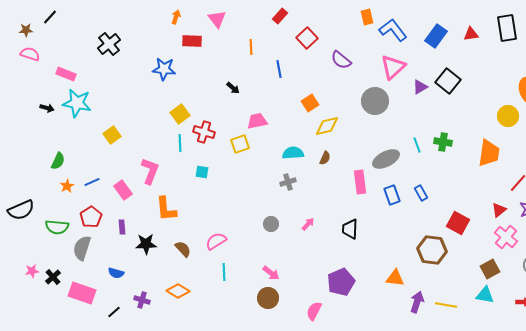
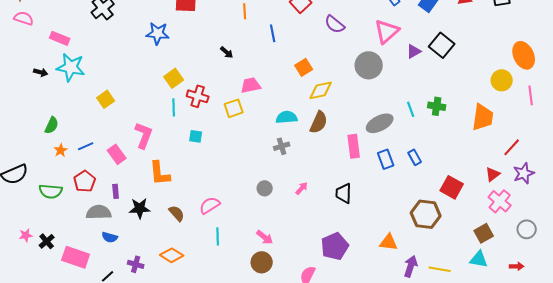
brown semicircle: (325, 158) -> (319, 122), size x1.6
gray semicircle: (82, 248) -> (99, 212), moved, turned 70

